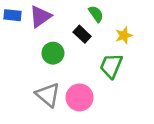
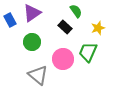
blue rectangle: (12, 15) -> (10, 20), moved, turned 56
green circle: (53, 53) -> (32, 42), moved
pink circle: (80, 97) -> (63, 59), moved

